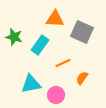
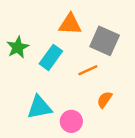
green star: (14, 37) -> (18, 47), turned 30
orange line: (63, 63) -> (88, 70), moved

